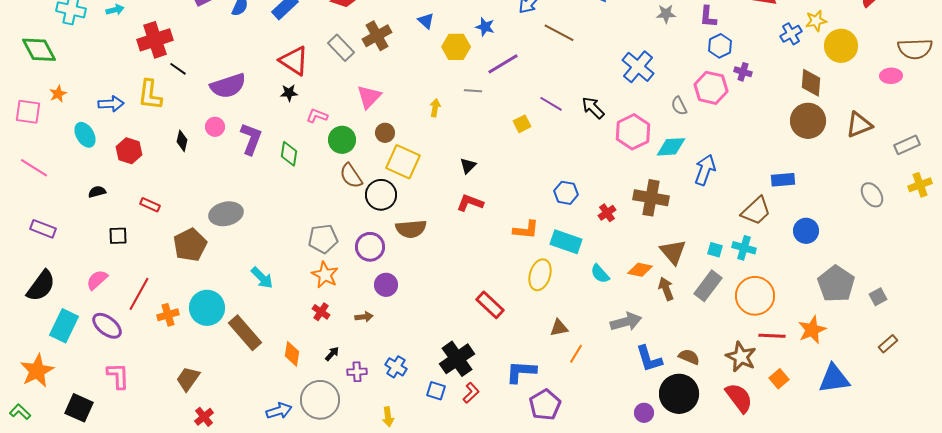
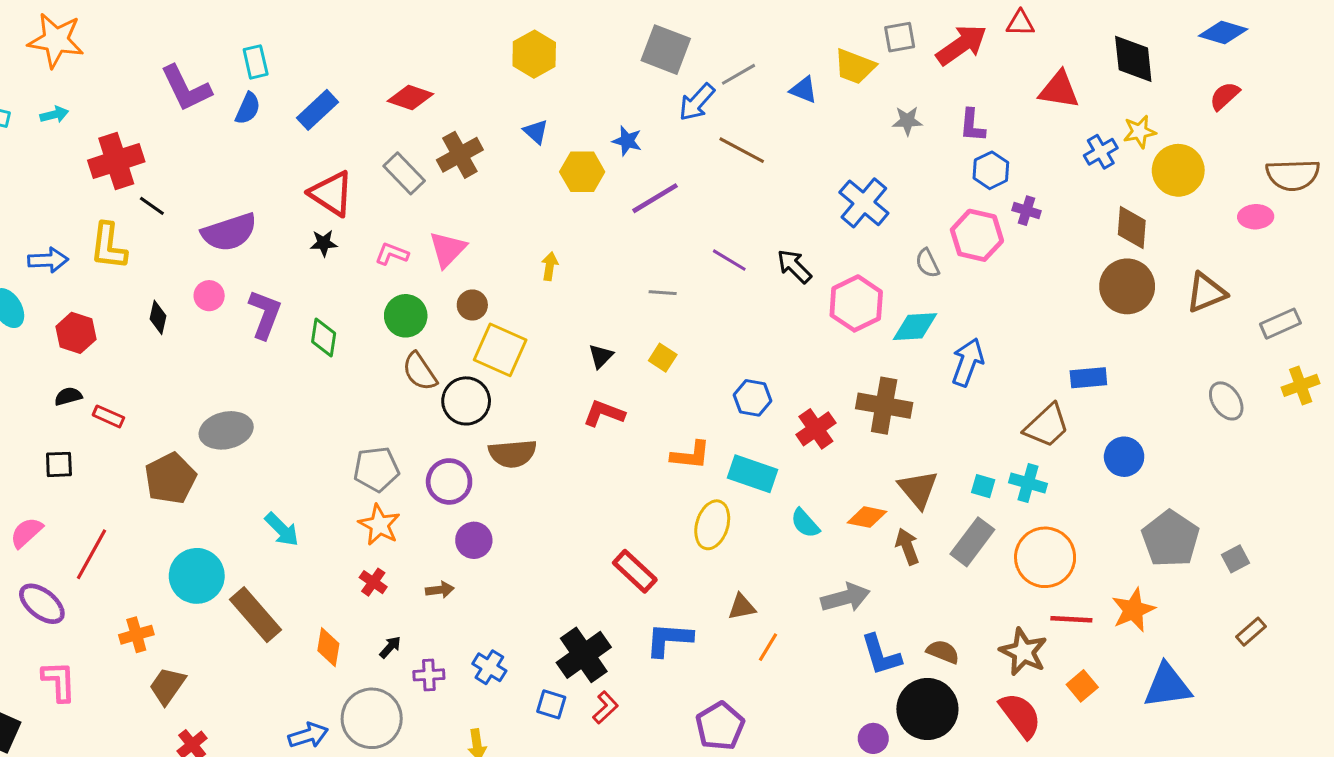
gray line: (473, 91) -> (663, 293), moved
pink L-shape: (317, 116) -> (392, 254), moved
yellow square: (522, 124) -> (663, 358), moved, turned -30
black semicircle: (97, 192) -> (68, 396), moved
red cross: (607, 213) -> (816, 429), size x1.4
orange cross: (168, 315) -> (136, 635), moved
blue L-shape: (521, 372) -> (669, 639), moved

